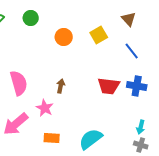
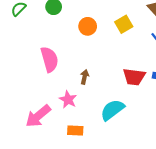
pink semicircle: (19, 83) -> (49, 59), moved
cyan semicircle: (91, 139) -> (112, 110), moved

